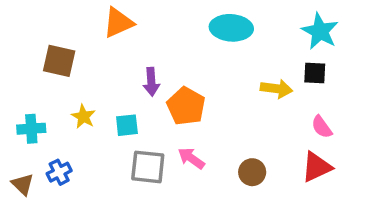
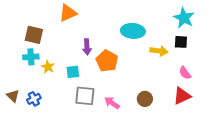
cyan ellipse: (231, 28) -> (133, 31), moved
cyan cross: (31, 129) -> (31, 57), moved
pink arrow: (191, 158) -> (112, 103), moved
brown triangle: (23, 184) -> (13, 96), moved

